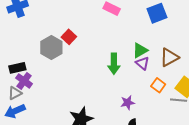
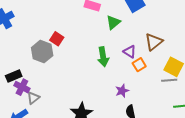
green triangle: (140, 50) -> (113, 22), moved
orange square: (158, 85) -> (139, 65), moved, turned 32
gray triangle: (15, 93) -> (33, 98), moved

